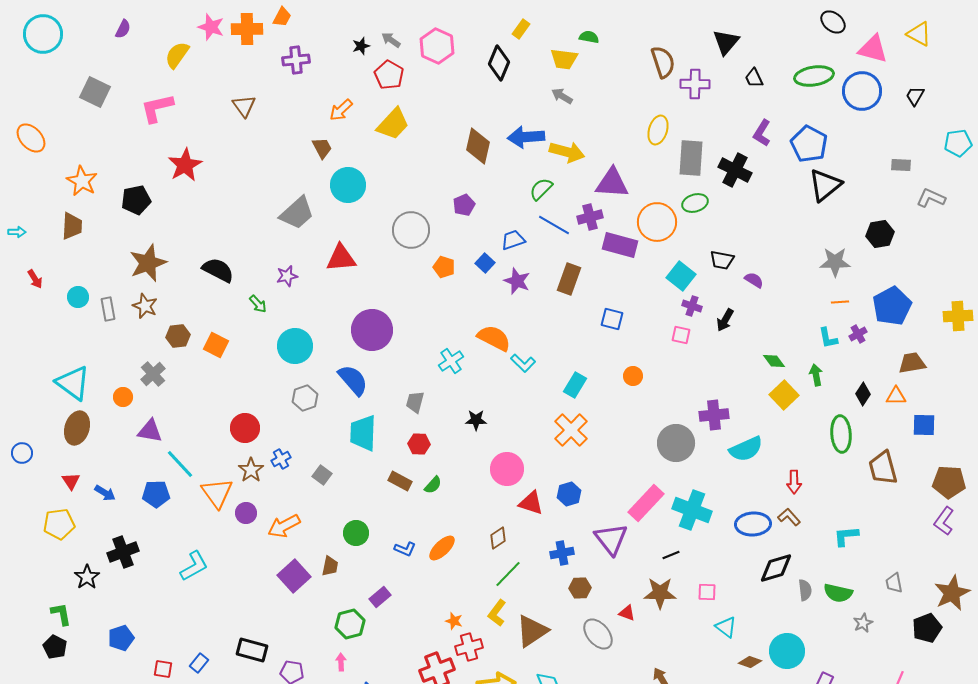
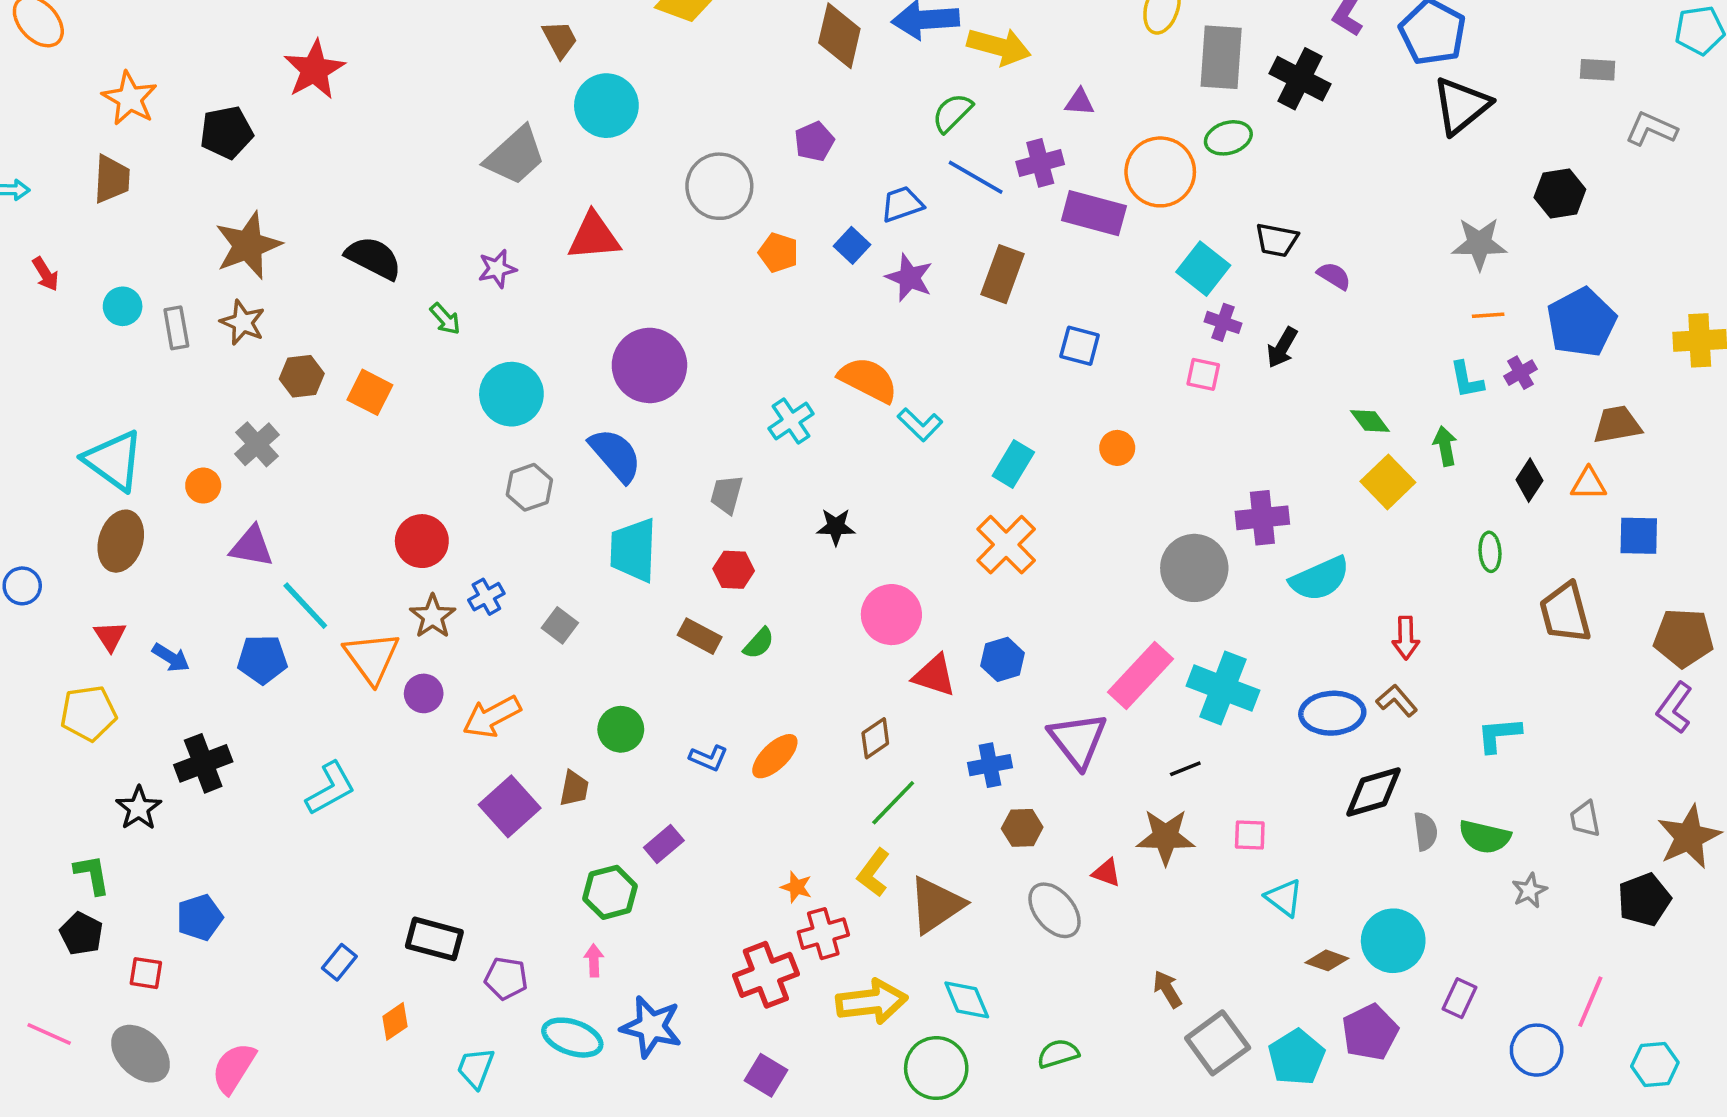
purple triangle: (612, 183) -> (1080, 102), size x0.5
green ellipse: (841, 434) -> (1490, 552), size x0.6
red square: (163, 669) -> (146, 973), moved

